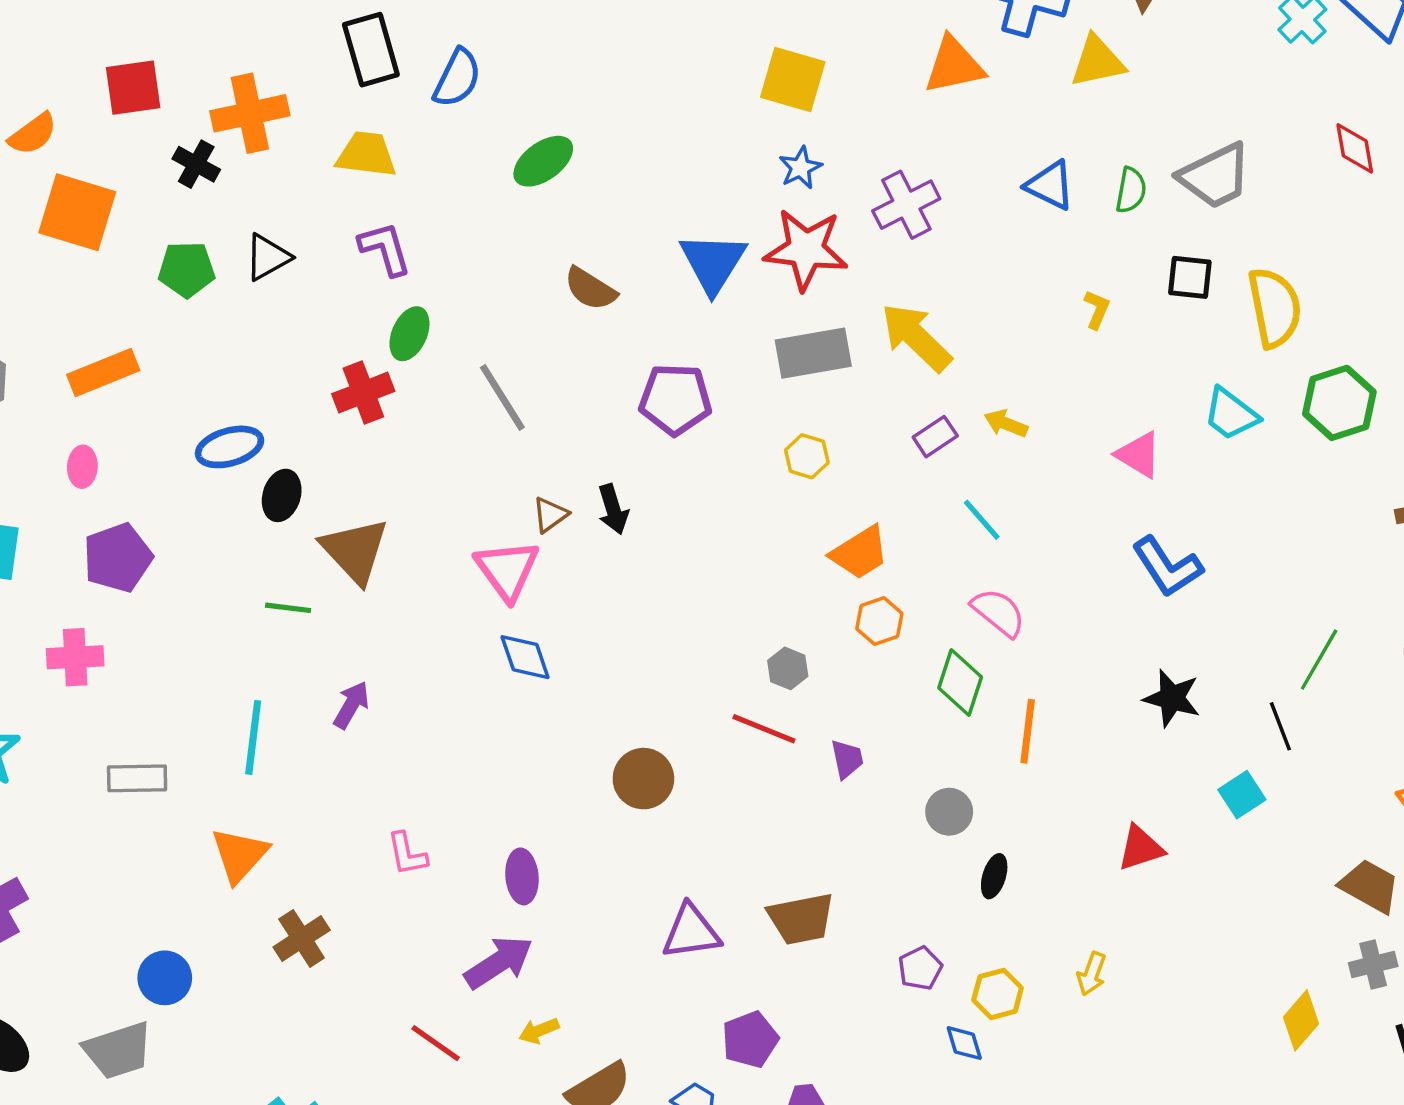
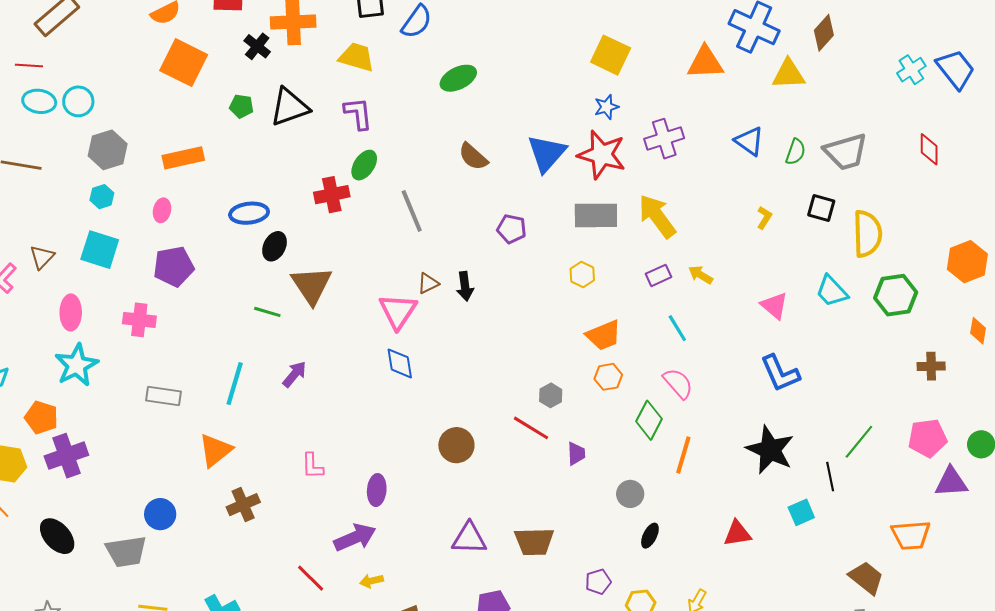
black triangle: (268, 257) -> (289, 107), size x1.4
green pentagon: (187, 269) -> (241, 106), size x0.7
purple pentagon: (675, 399) -> (512, 229), size x0.7
black star: (1172, 698) -> (770, 450), size x1.4

